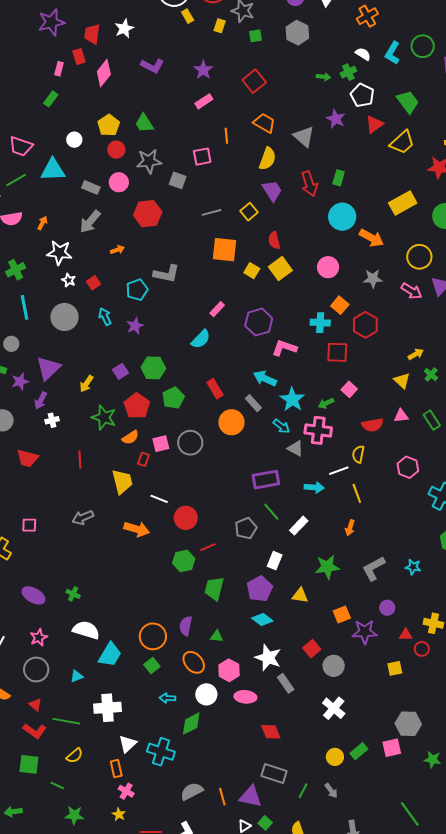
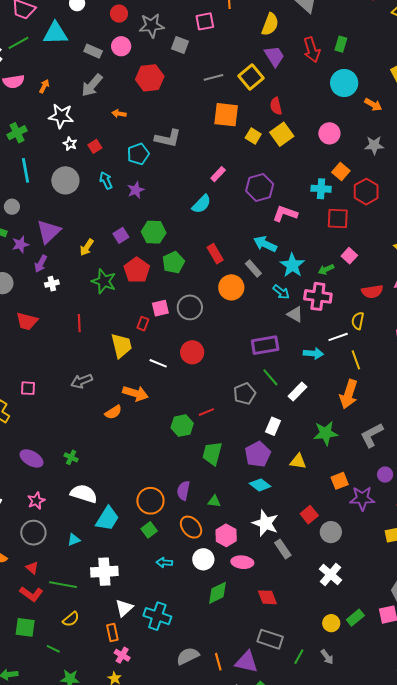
yellow square: (249, 212) -> (251, 77), size x1.4
orange arrow: (372, 238) -> (373, 105), size x0.7
orange arrow: (117, 250) -> (119, 114), turned -152
orange semicircle: (130, 437) -> (113, 412), moved
red circle: (186, 518) -> (192, 352), moved
orange arrow: (350, 528) -> (349, 394), size x1.8
green diamond: (191, 724) -> (217, 593), moved

